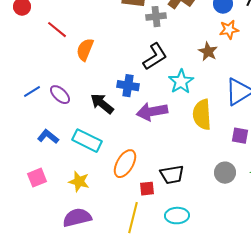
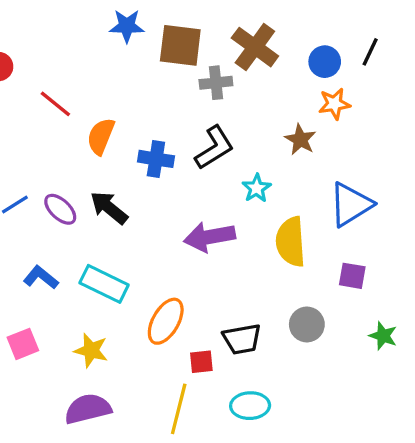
cyan star: (181, 82) -> (257, 188), size x0.7
blue cross: (128, 86) -> (156, 159), moved
black arrow: (102, 104) -> (109, 208), moved
gray circle: (225, 173) -> (307, 324), moved

